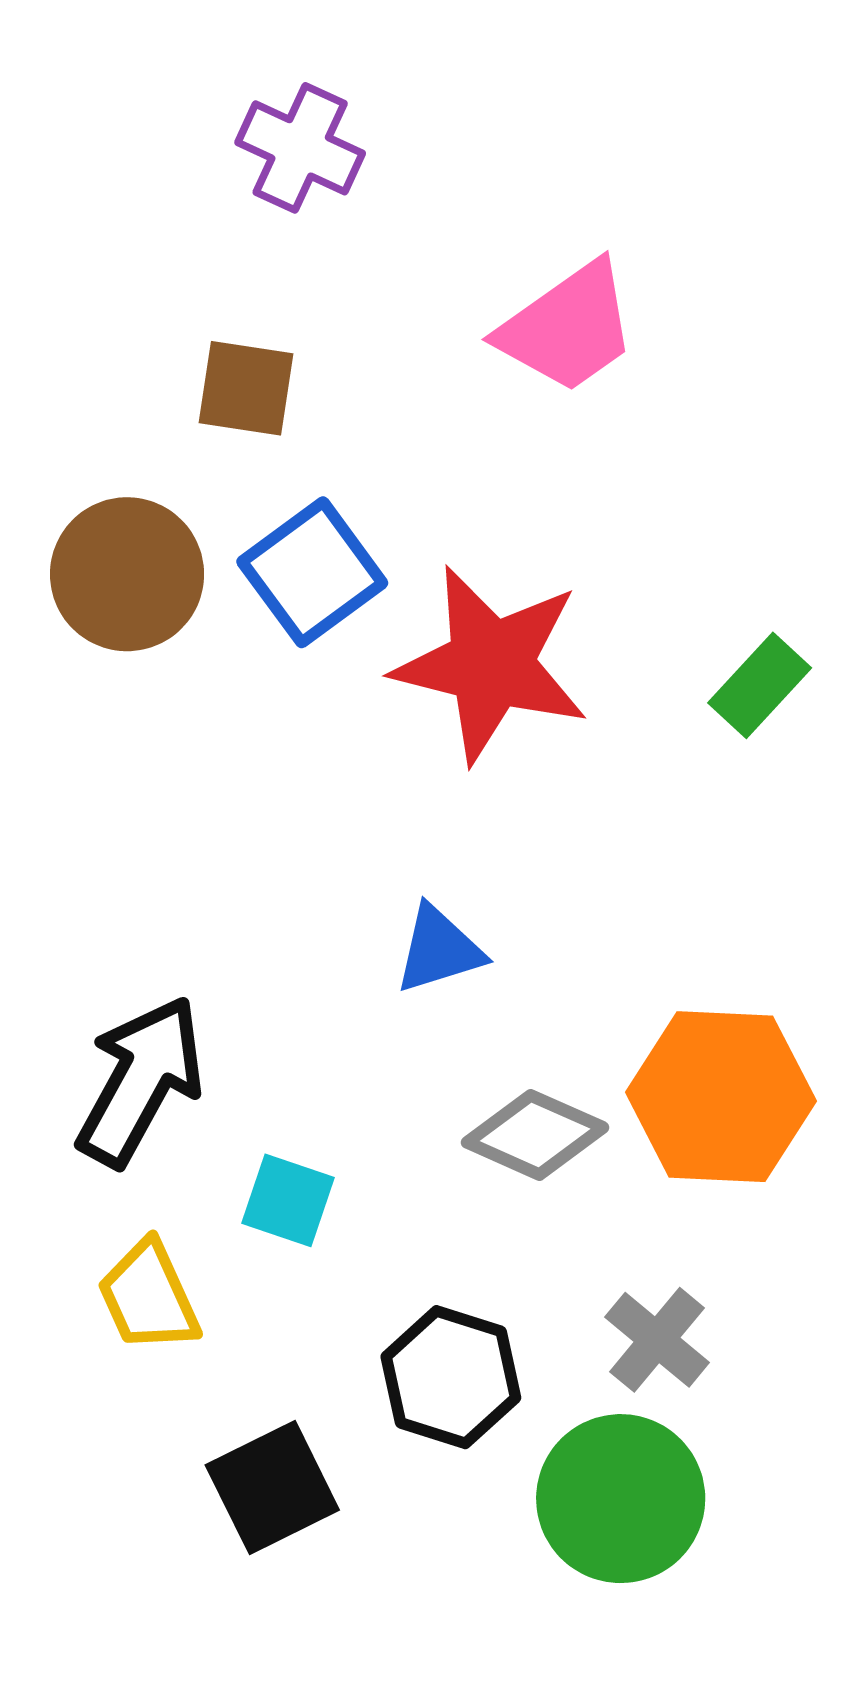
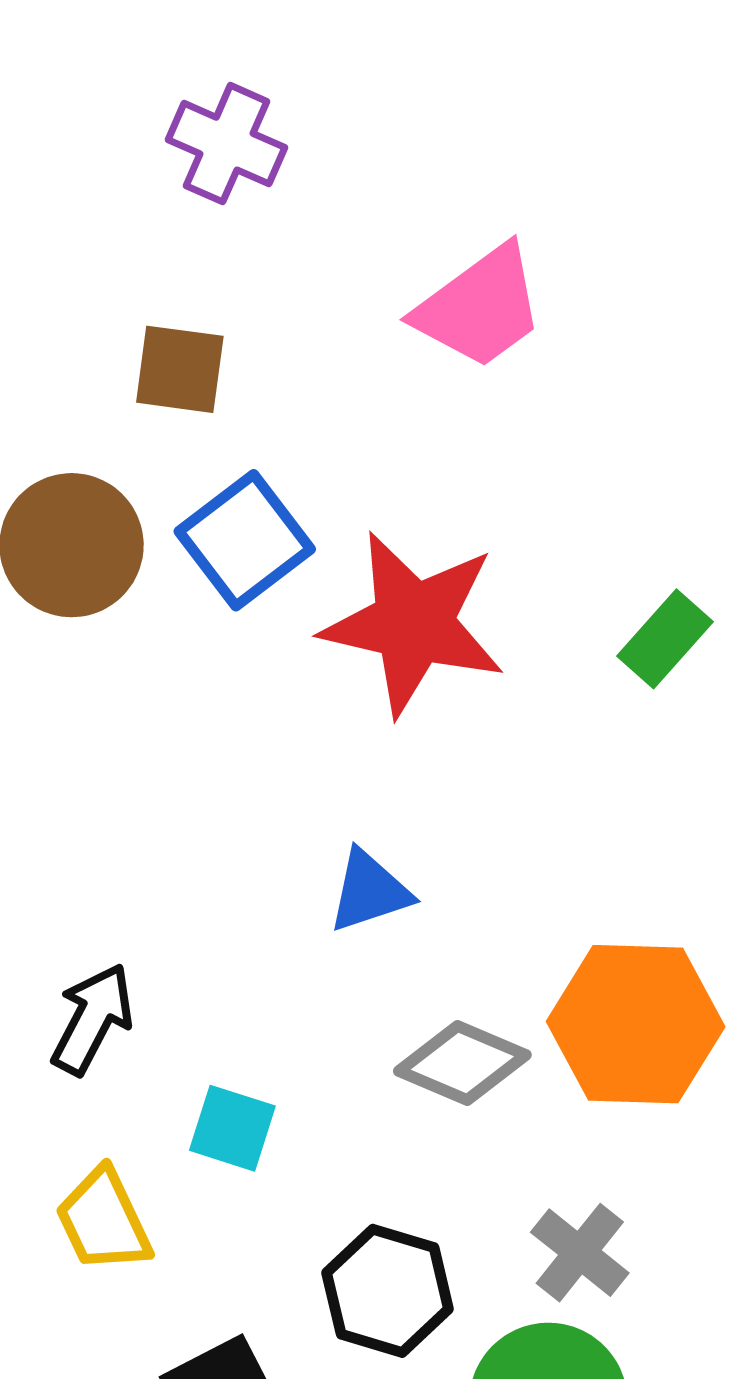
black arrow: (141, 1081) -> (92, 1019), size x0.7

